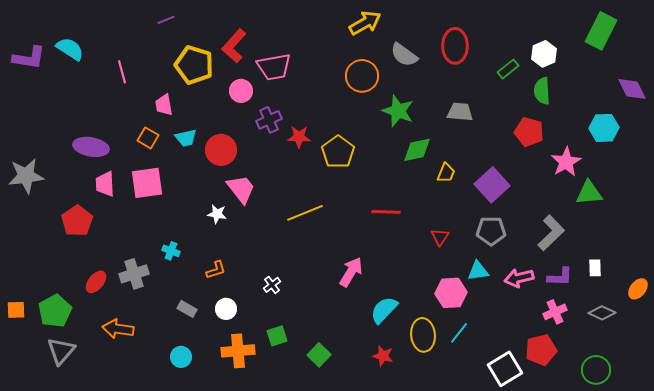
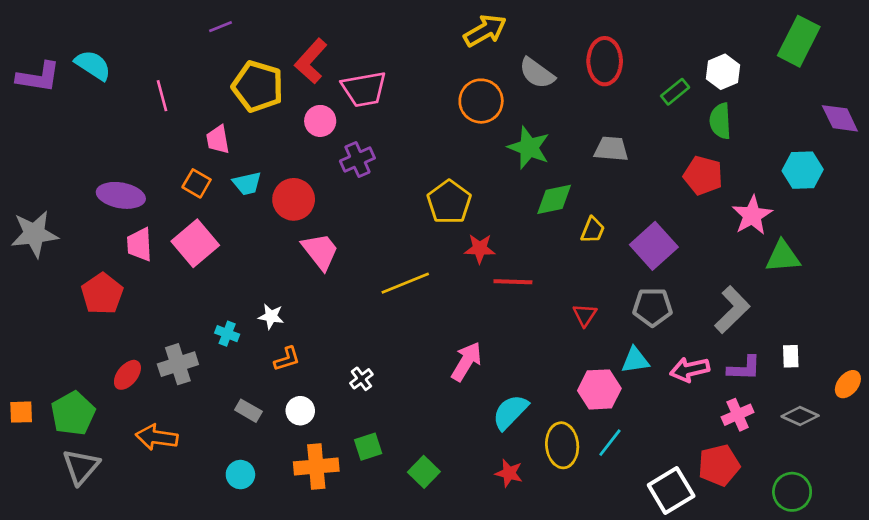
red star: (299, 137) -> (480, 249), moved
pink square: (147, 183) -> (195, 243), turned -32
white star: (217, 214) -> (271, 316), moved

